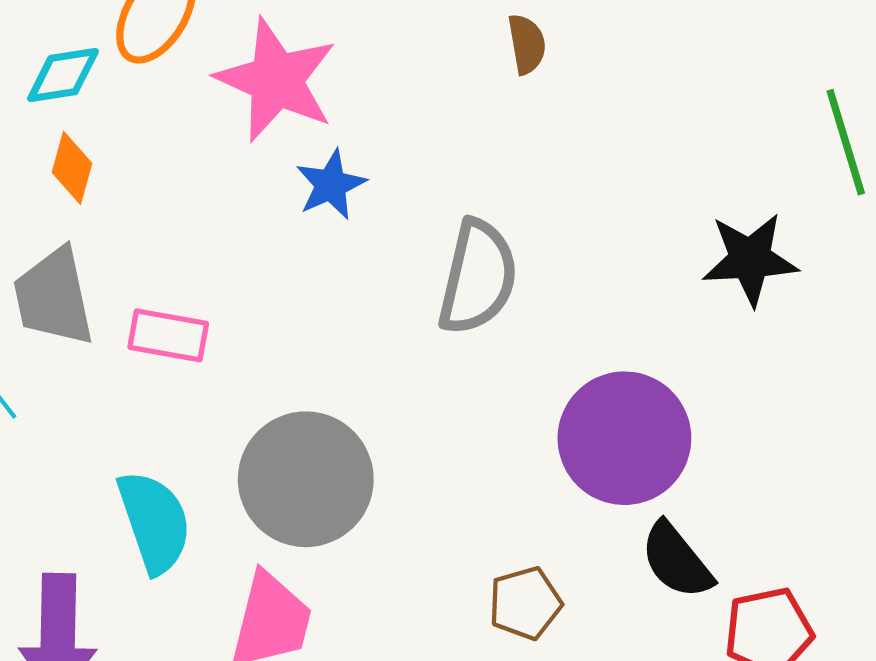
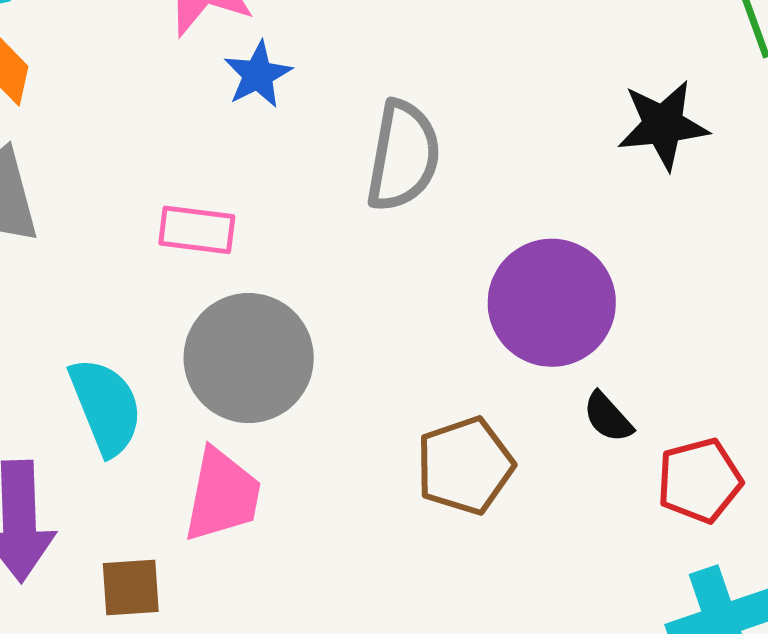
pink rectangle: (168, 335) -> (197, 230), moved
black semicircle: (677, 560) -> (608, 417), size x0.7
brown pentagon: (525, 603) -> (465, 466), size x1.4

